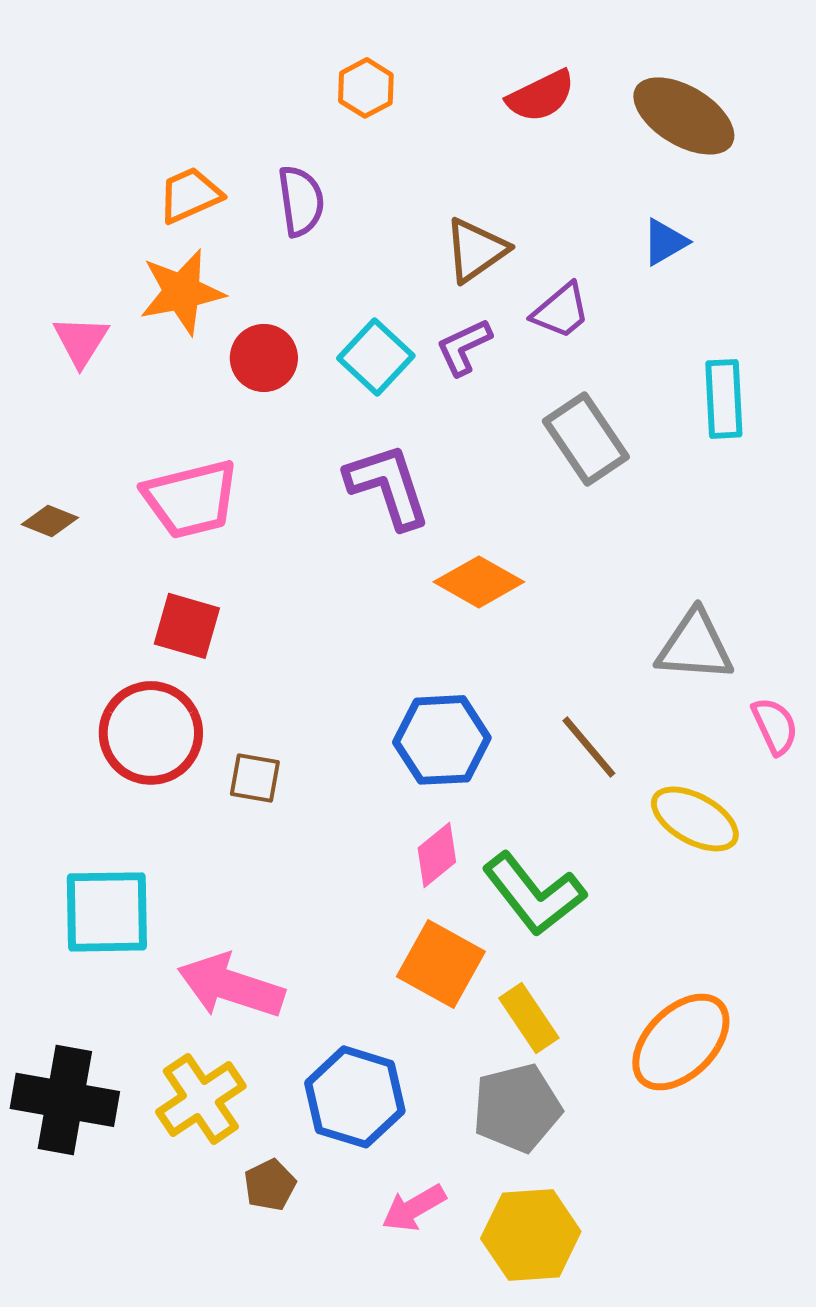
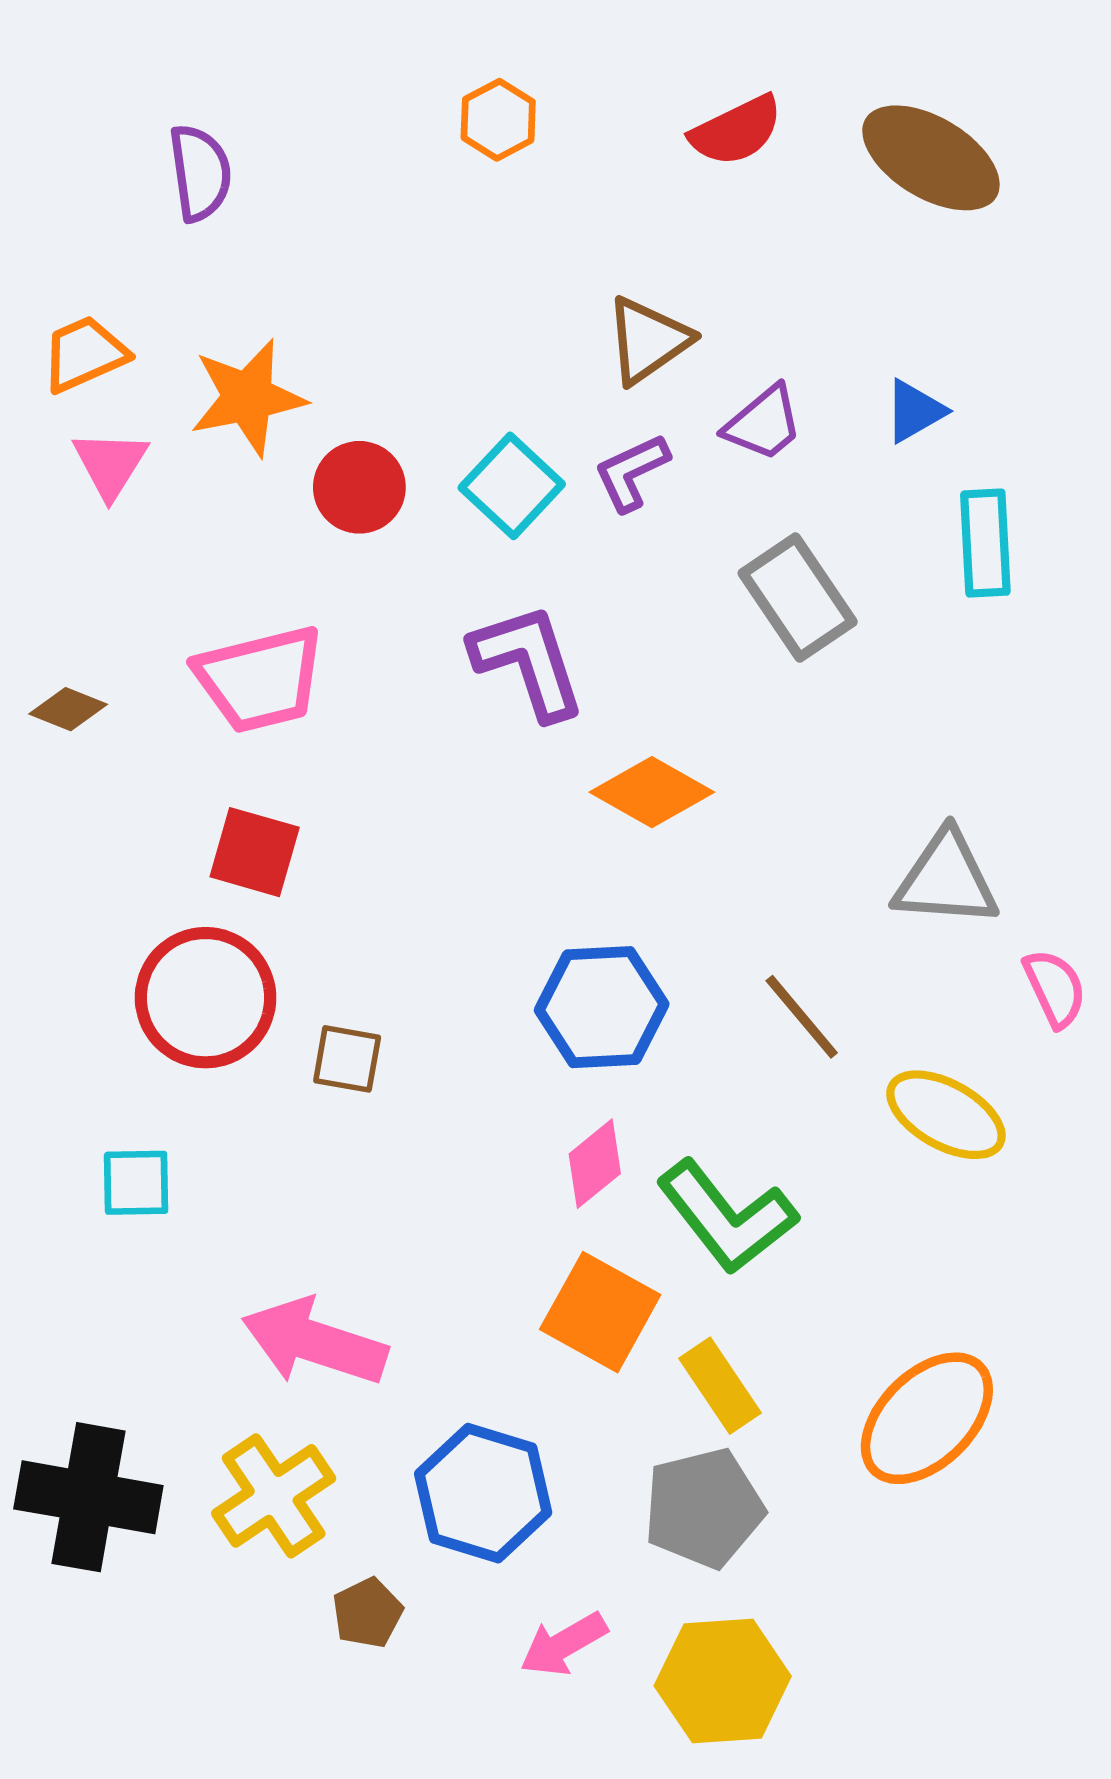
orange trapezoid: (190, 195) -> (84, 354), moved
purple semicircle: (301, 201) -> (200, 173), moved
blue triangle: (665, 242) -> (915, 411), moved
cyan square: (107, 912) -> (136, 1183), moved, size x0.6

